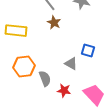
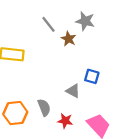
brown star: (54, 23) -> (69, 39), moved
orange hexagon: (24, 67) -> (15, 113), moved

